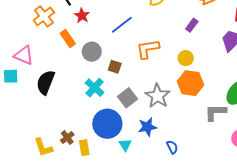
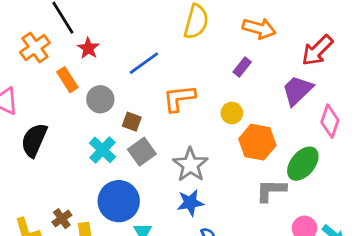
orange hexagon: (191, 83) -> (257, 142), moved
gray square: (127, 98) -> (142, 152), moved
blue star: (147, 127) -> (190, 203), moved

